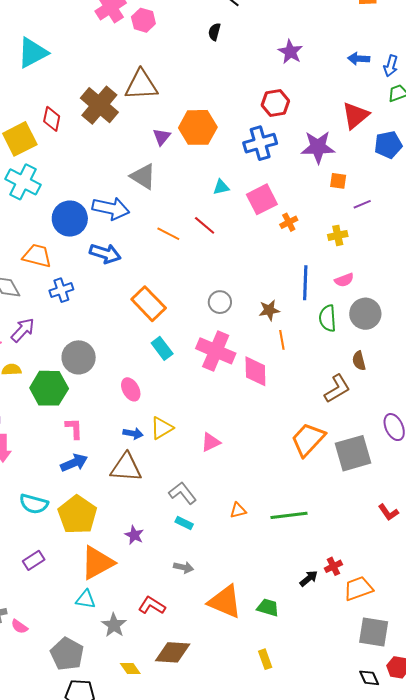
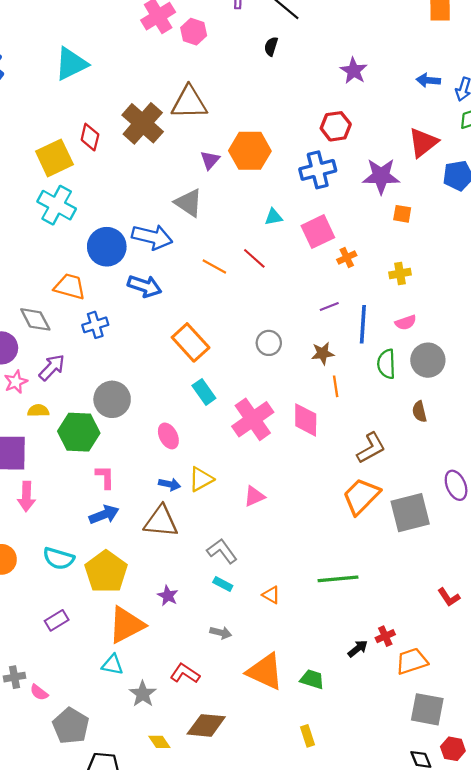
purple line: (362, 204) -> (329, 306), moved
pink cross: (216, 351) -> (253, 419), moved, turned 30
brown L-shape: (337, 389) -> (371, 448), moved
orange triangle: (238, 510) -> (271, 595), moved, turned 42
red L-shape: (388, 512) -> (449, 597), moved
gray pentagon: (67, 654) -> (71, 726), moved

